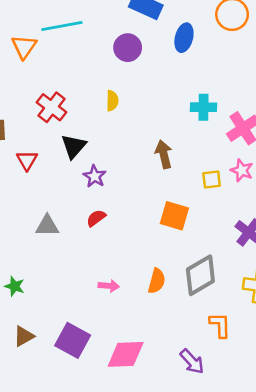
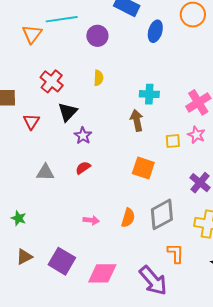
purple circle: (128, 48) -> (97, 36), moved
cyan cross: (203, 107) -> (149, 94), moved
purple arrow: (192, 361) -> (153, 281), size x1.5

